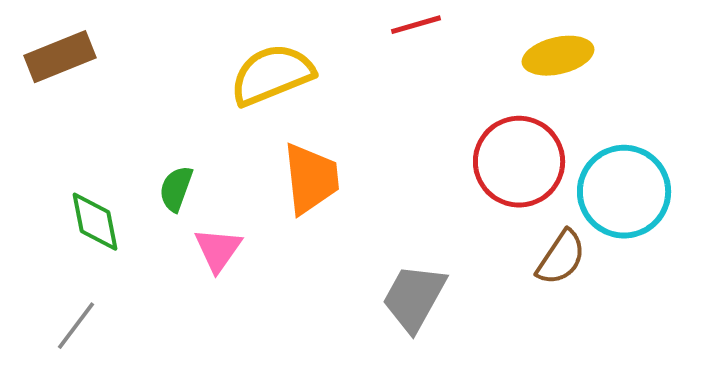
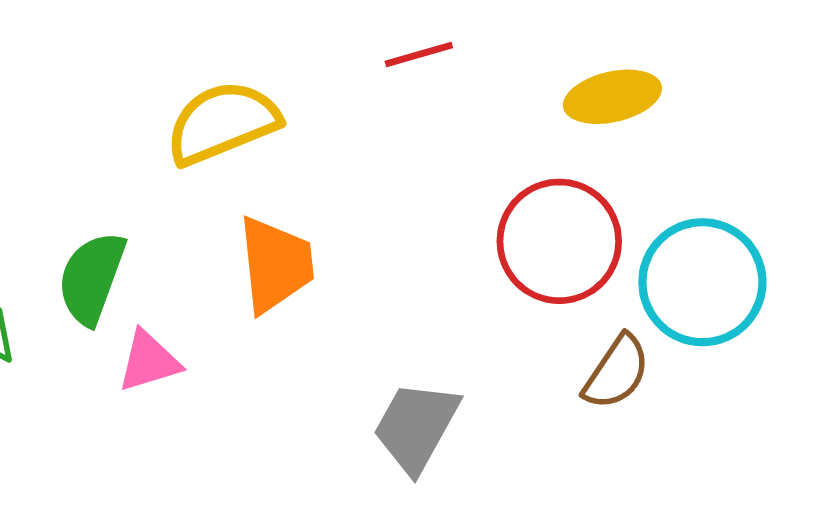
green semicircle: (176, 189) -> (92, 278), size x1.5
pink triangle: (218, 250) -> (149, 361), turned 38

